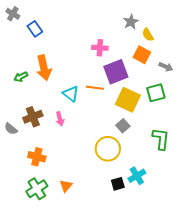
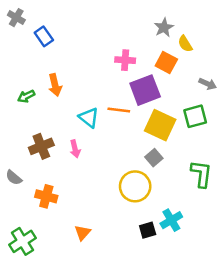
orange square: (142, 55) -> (166, 63), moved
orange arrow: (44, 68) -> (55, 85), size x0.7
gray semicircle: (11, 129) -> (14, 178), moved
green cross: (37, 189) -> (23, 241), moved

